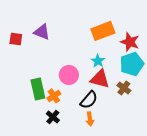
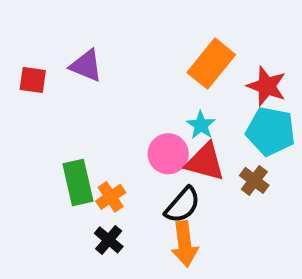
orange rectangle: (103, 31) -> (211, 64), turned -30
cyan pentagon: (132, 64) -> (271, 131), turned 30
pink circle: (69, 75) -> (168, 154), moved
orange arrow: (90, 119) -> (185, 244), size x1.5

